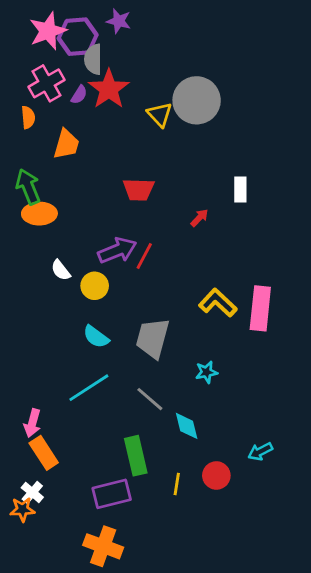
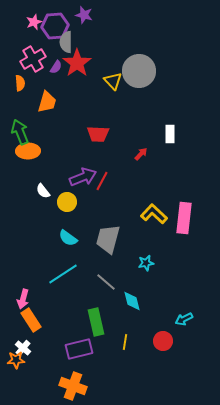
pink star: (48, 31) -> (34, 22), size x0.6
red circle: (216, 475) -> (163, 341), moved

